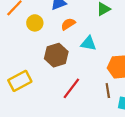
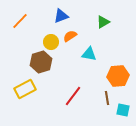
yellow circle: (35, 23) -> (51, 42), moved
brown hexagon: (56, 55) -> (41, 62), moved

